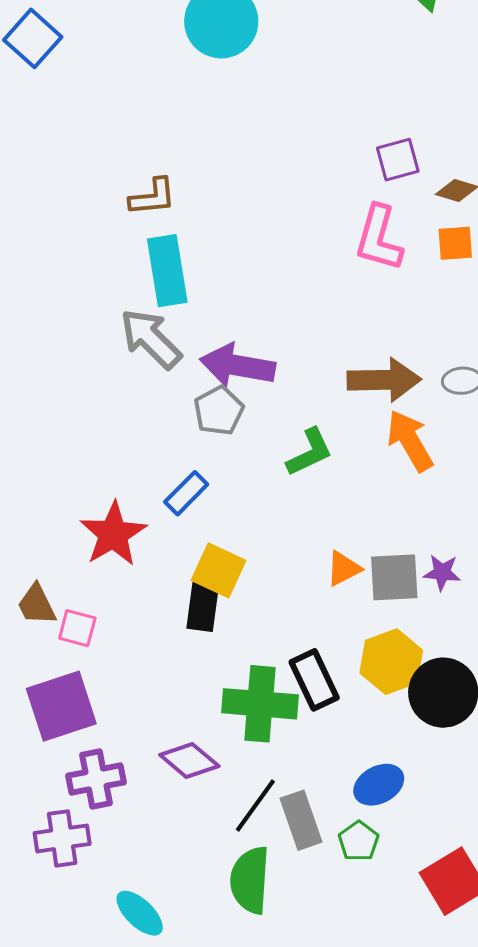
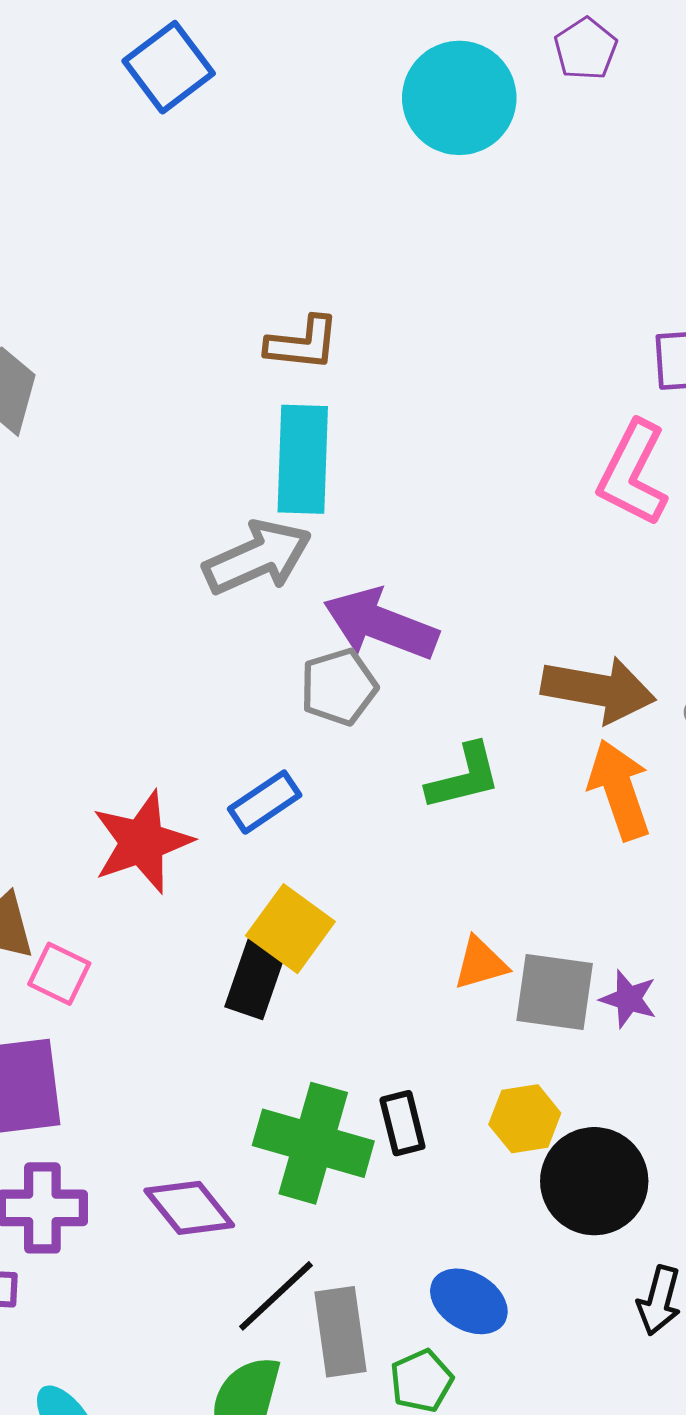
gray arrow: (151, 339) -> (257, 557), turned 100
yellow hexagon: (391, 662) -> (525, 1119), size x0.7
black rectangle: (314, 680) -> (402, 1123), size x0.7
blue ellipse: (379, 785) -> (469, 1301), turned 48

